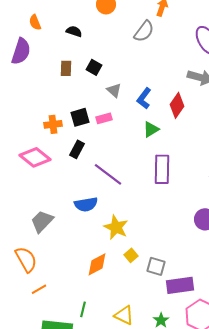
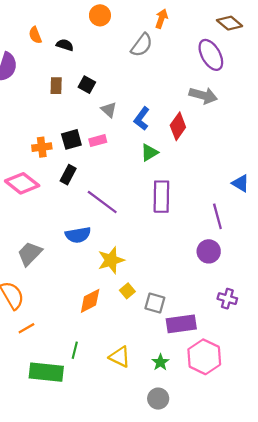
orange semicircle: (35, 22) -> (35, 35), moved
yellow star: (116, 227) -> (111, 260), turned 30

